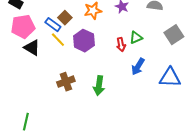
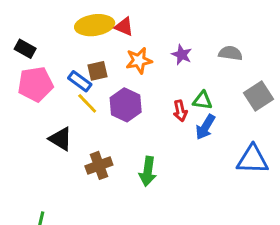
brown square: (65, 18) -> (98, 71), turned 32
green triangle: (136, 38) -> (202, 100), turned 32
black triangle: (32, 48) -> (61, 139), moved
blue arrow: (138, 67) -> (205, 127), moved

